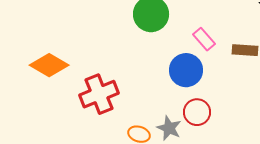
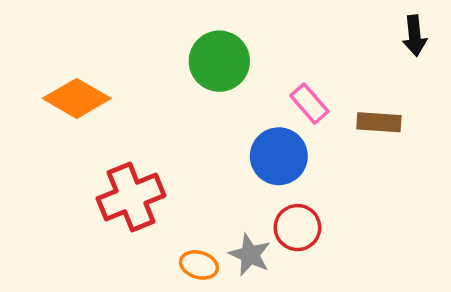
orange diamond: (49, 65) -> (77, 98), moved

